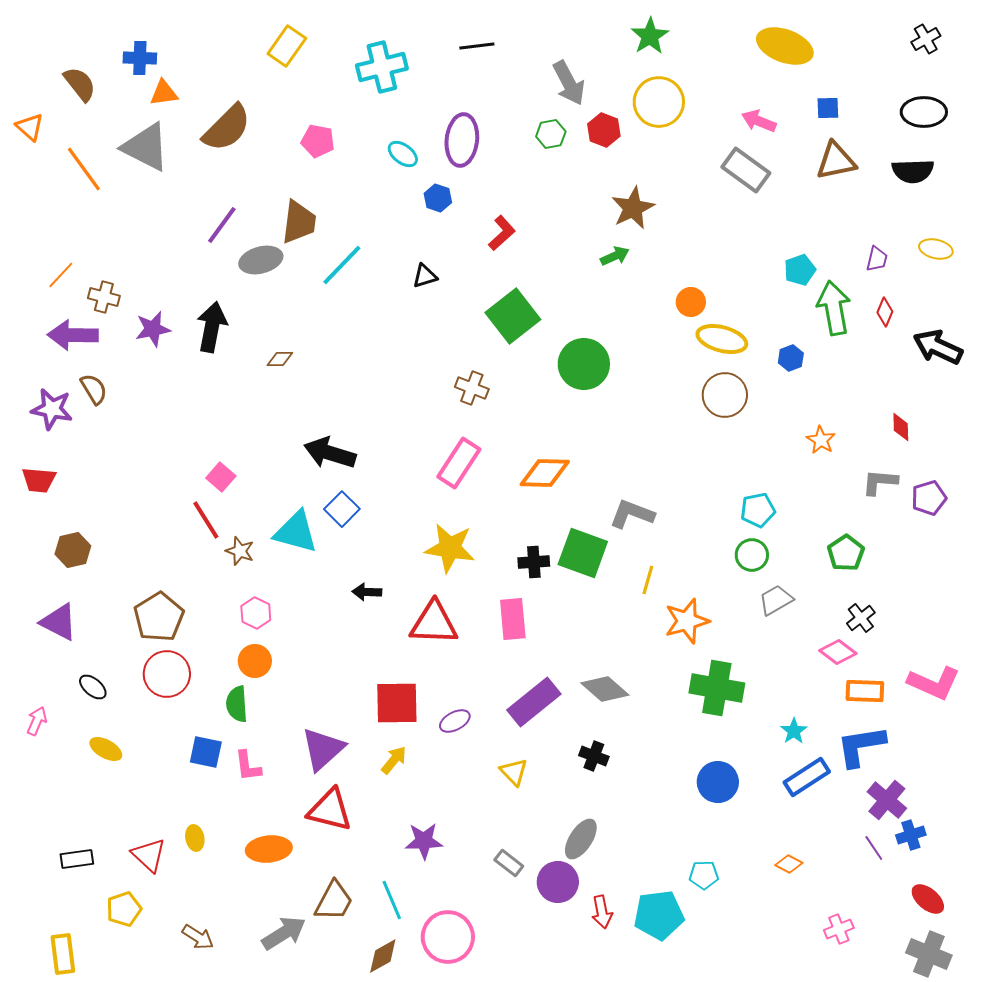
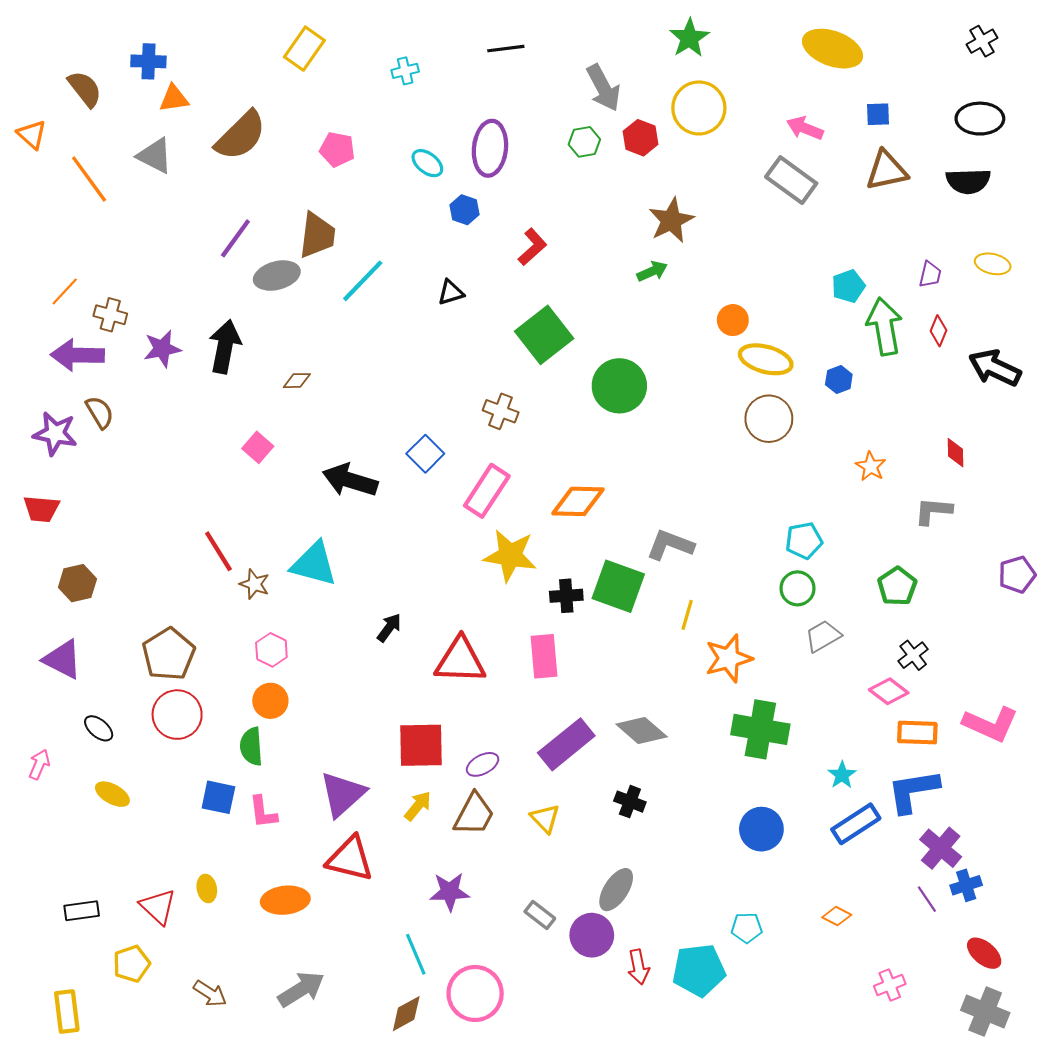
cyan cross: (382, 67) -> (405, 71), size x0.5
gray triangle: (146, 147) -> (155, 156), size x0.7
pink square: (221, 477) -> (258, 447), moved
purple pentagon: (929, 498) -> (1017, 575), moved
blue square: (342, 509) -> (425, 454), moved
yellow star: (450, 548) -> (510, 555), moved
black arrow: (367, 592) -> (389, 628), turned 124
brown trapezoid: (334, 901) -> (474, 814), moved

